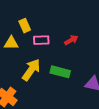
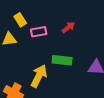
yellow arrow: (31, 70) -> (39, 76), moved

